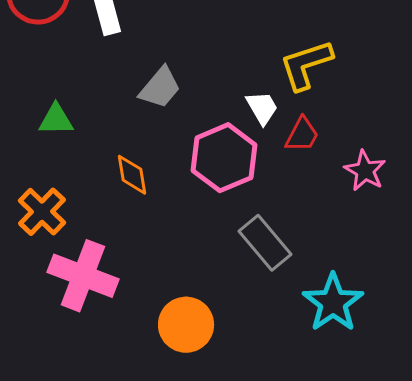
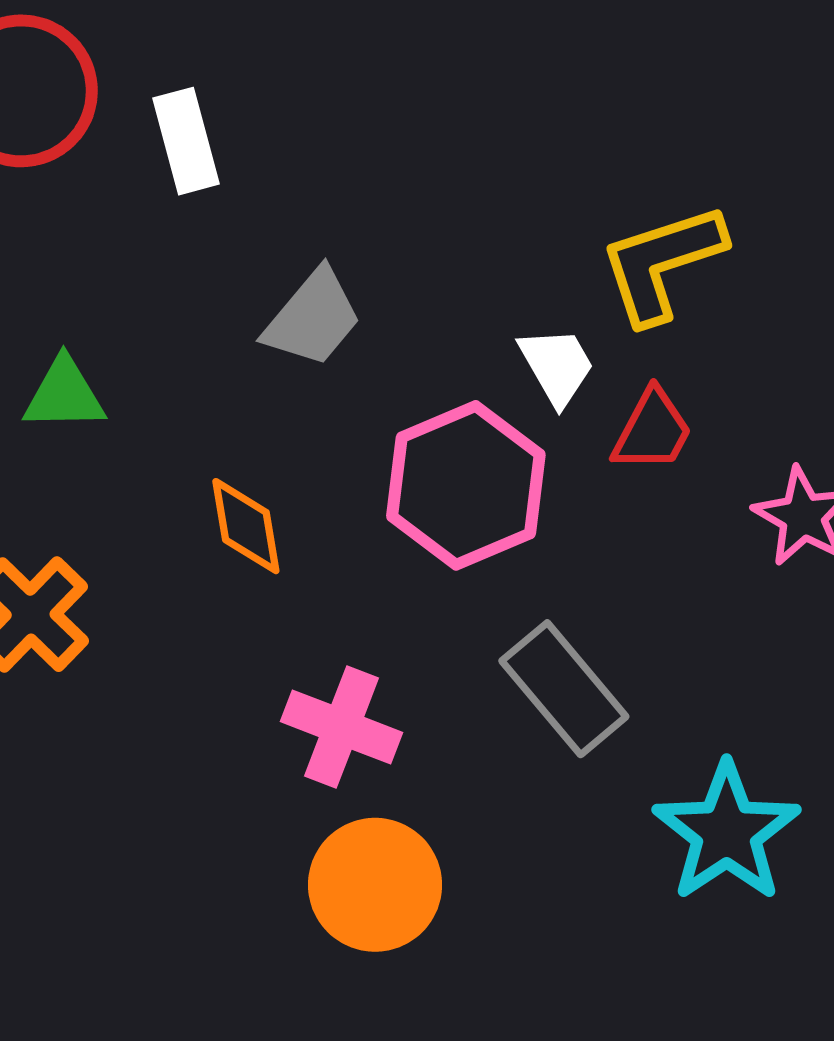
pink cross: (83, 276) -> (342, 727), moved, size x0.7

